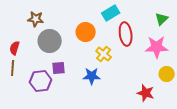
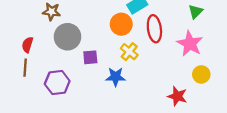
orange circle: (86, 32) -> (121, 24), moved
pink star: (157, 47) -> (190, 44), turned 30
purple square: (59, 68) -> (90, 57), moved

